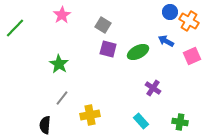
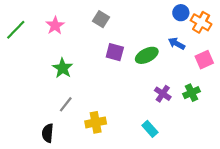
pink star: (62, 15) -> (55, 25), moved
gray square: (103, 25) -> (101, 19), moved
green cross: (180, 122) -> (191, 93), moved, turned -35

